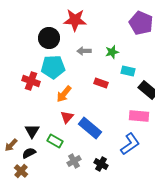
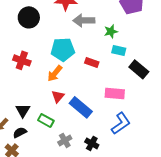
black circle: (49, 38) -> (29, 17), moved
gray arrow: (84, 51) -> (84, 20), moved, size x1.5
green star: (112, 52) -> (111, 31), moved
cyan pentagon: (53, 67) -> (63, 49), moved
pink rectangle: (139, 116) -> (115, 93), moved

